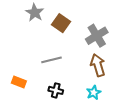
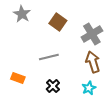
gray star: (35, 13) -> (22, 14), moved
black cross: (56, 90) -> (53, 86), turned 32

